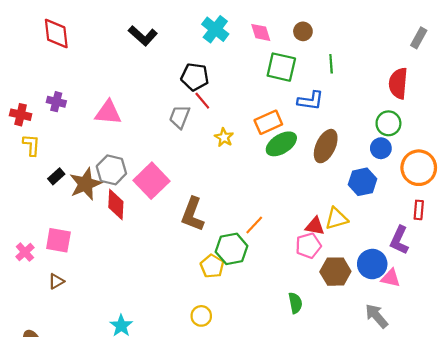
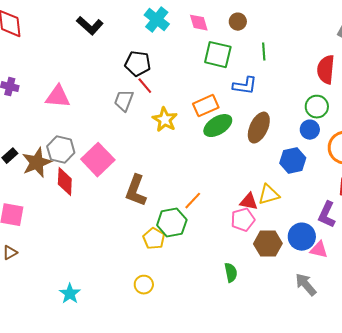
yellow star: (224, 137) -> (165, 120), size x1.4

